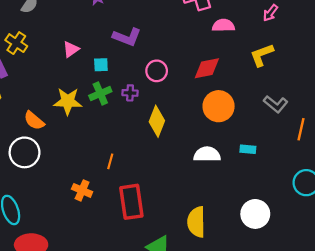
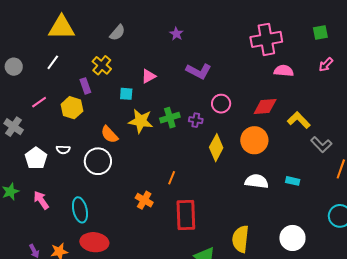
yellow L-shape: (262, 55) -> (299, 120), moved, turned 60
cyan square: (101, 65) -> (126, 94), moved
orange circle: (219, 106) -> (254, 140), moved

